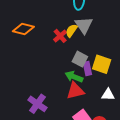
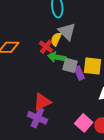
green arrow: (74, 77) -> (57, 57), moved
red triangle: (75, 91) -> (42, 102), moved

